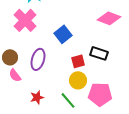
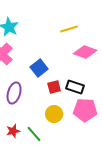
red square: (78, 61) -> (54, 87), moved
pink pentagon: (100, 94) -> (85, 110), moved
green line: (68, 100) -> (34, 134), moved

